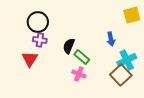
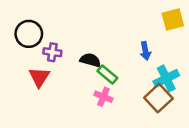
black circle: (38, 22) -> (29, 34), moved
black semicircle: (69, 46) -> (90, 60), turned 84

